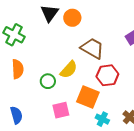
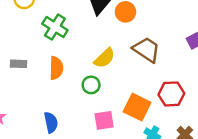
yellow semicircle: (69, 70) -> (104, 58), moved
red hexagon: (107, 75) -> (171, 94), moved

